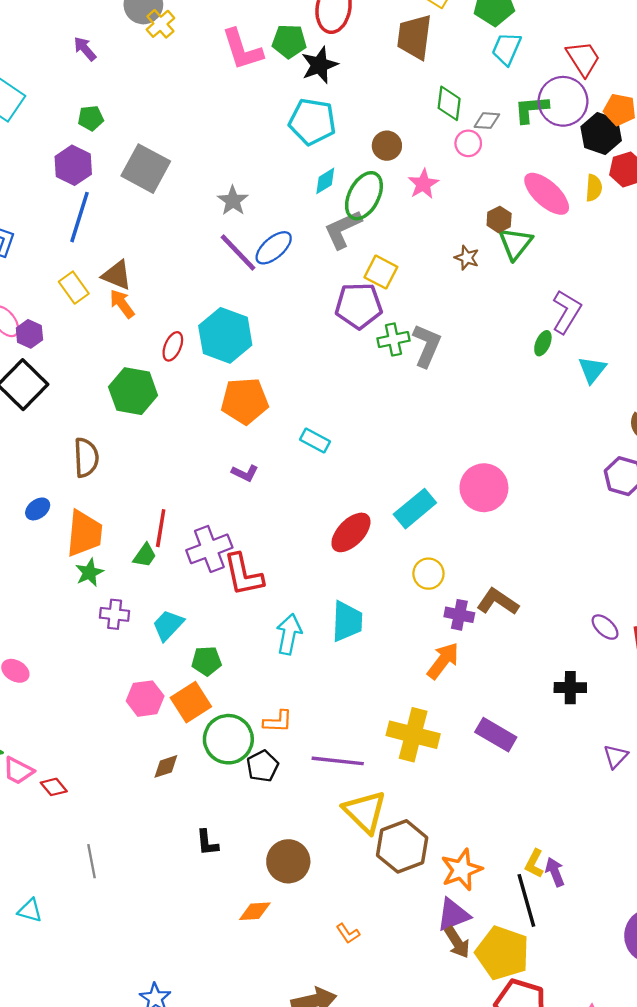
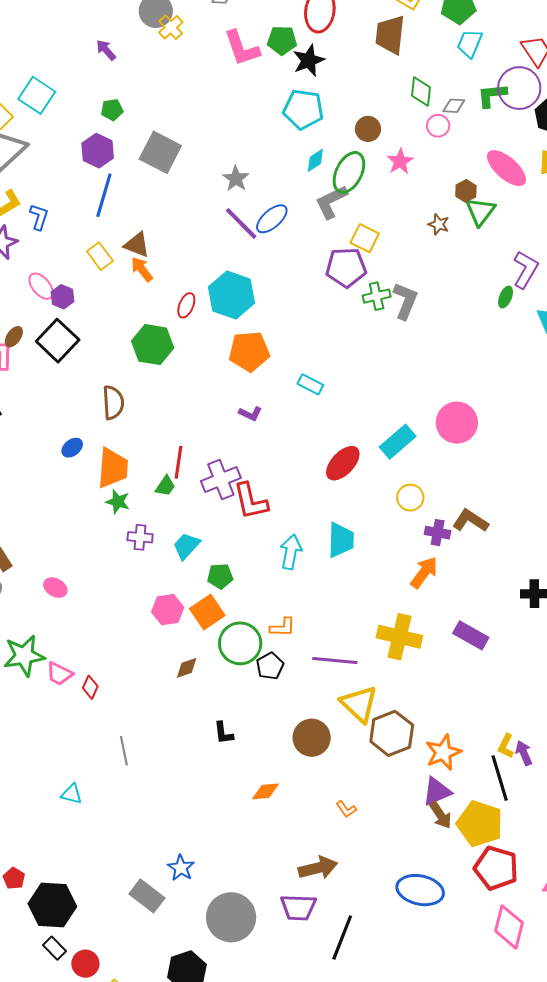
green star: (89, 573) -> (118, 502), turned -30
red diamond: (54, 787) -> (90, 687), turned 65
brown circle: (288, 861) -> (312, 738), moved

